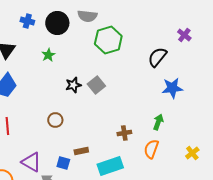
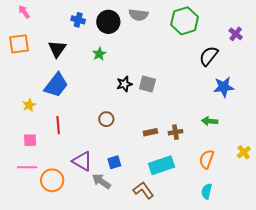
green hexagon: (108, 40) -> (185, 21), moved
gray square: (96, 85) -> (147, 84), turned -36
green arrow: (158, 122) -> (210, 121), turned -105
orange semicircle: (151, 149) -> (207, 159), moved
brown rectangle: (81, 151) -> (150, 132), moved
blue square: (63, 163) -> (114, 162), turned -32

